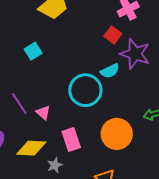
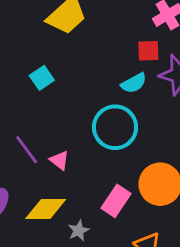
red square: (113, 35) -> (148, 51), turned -36
cyan semicircle: (110, 71) -> (134, 83), moved
pink rectangle: (71, 140) -> (116, 201), moved, turned 55

